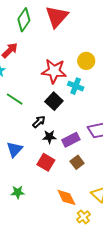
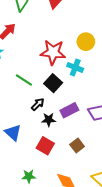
green line: (15, 99) -> (24, 80), moved
purple rectangle: (71, 140) -> (69, 110), moved
blue triangle: (14, 149) -> (13, 133), turned -30
green star: (18, 192) -> (29, 176), moved

